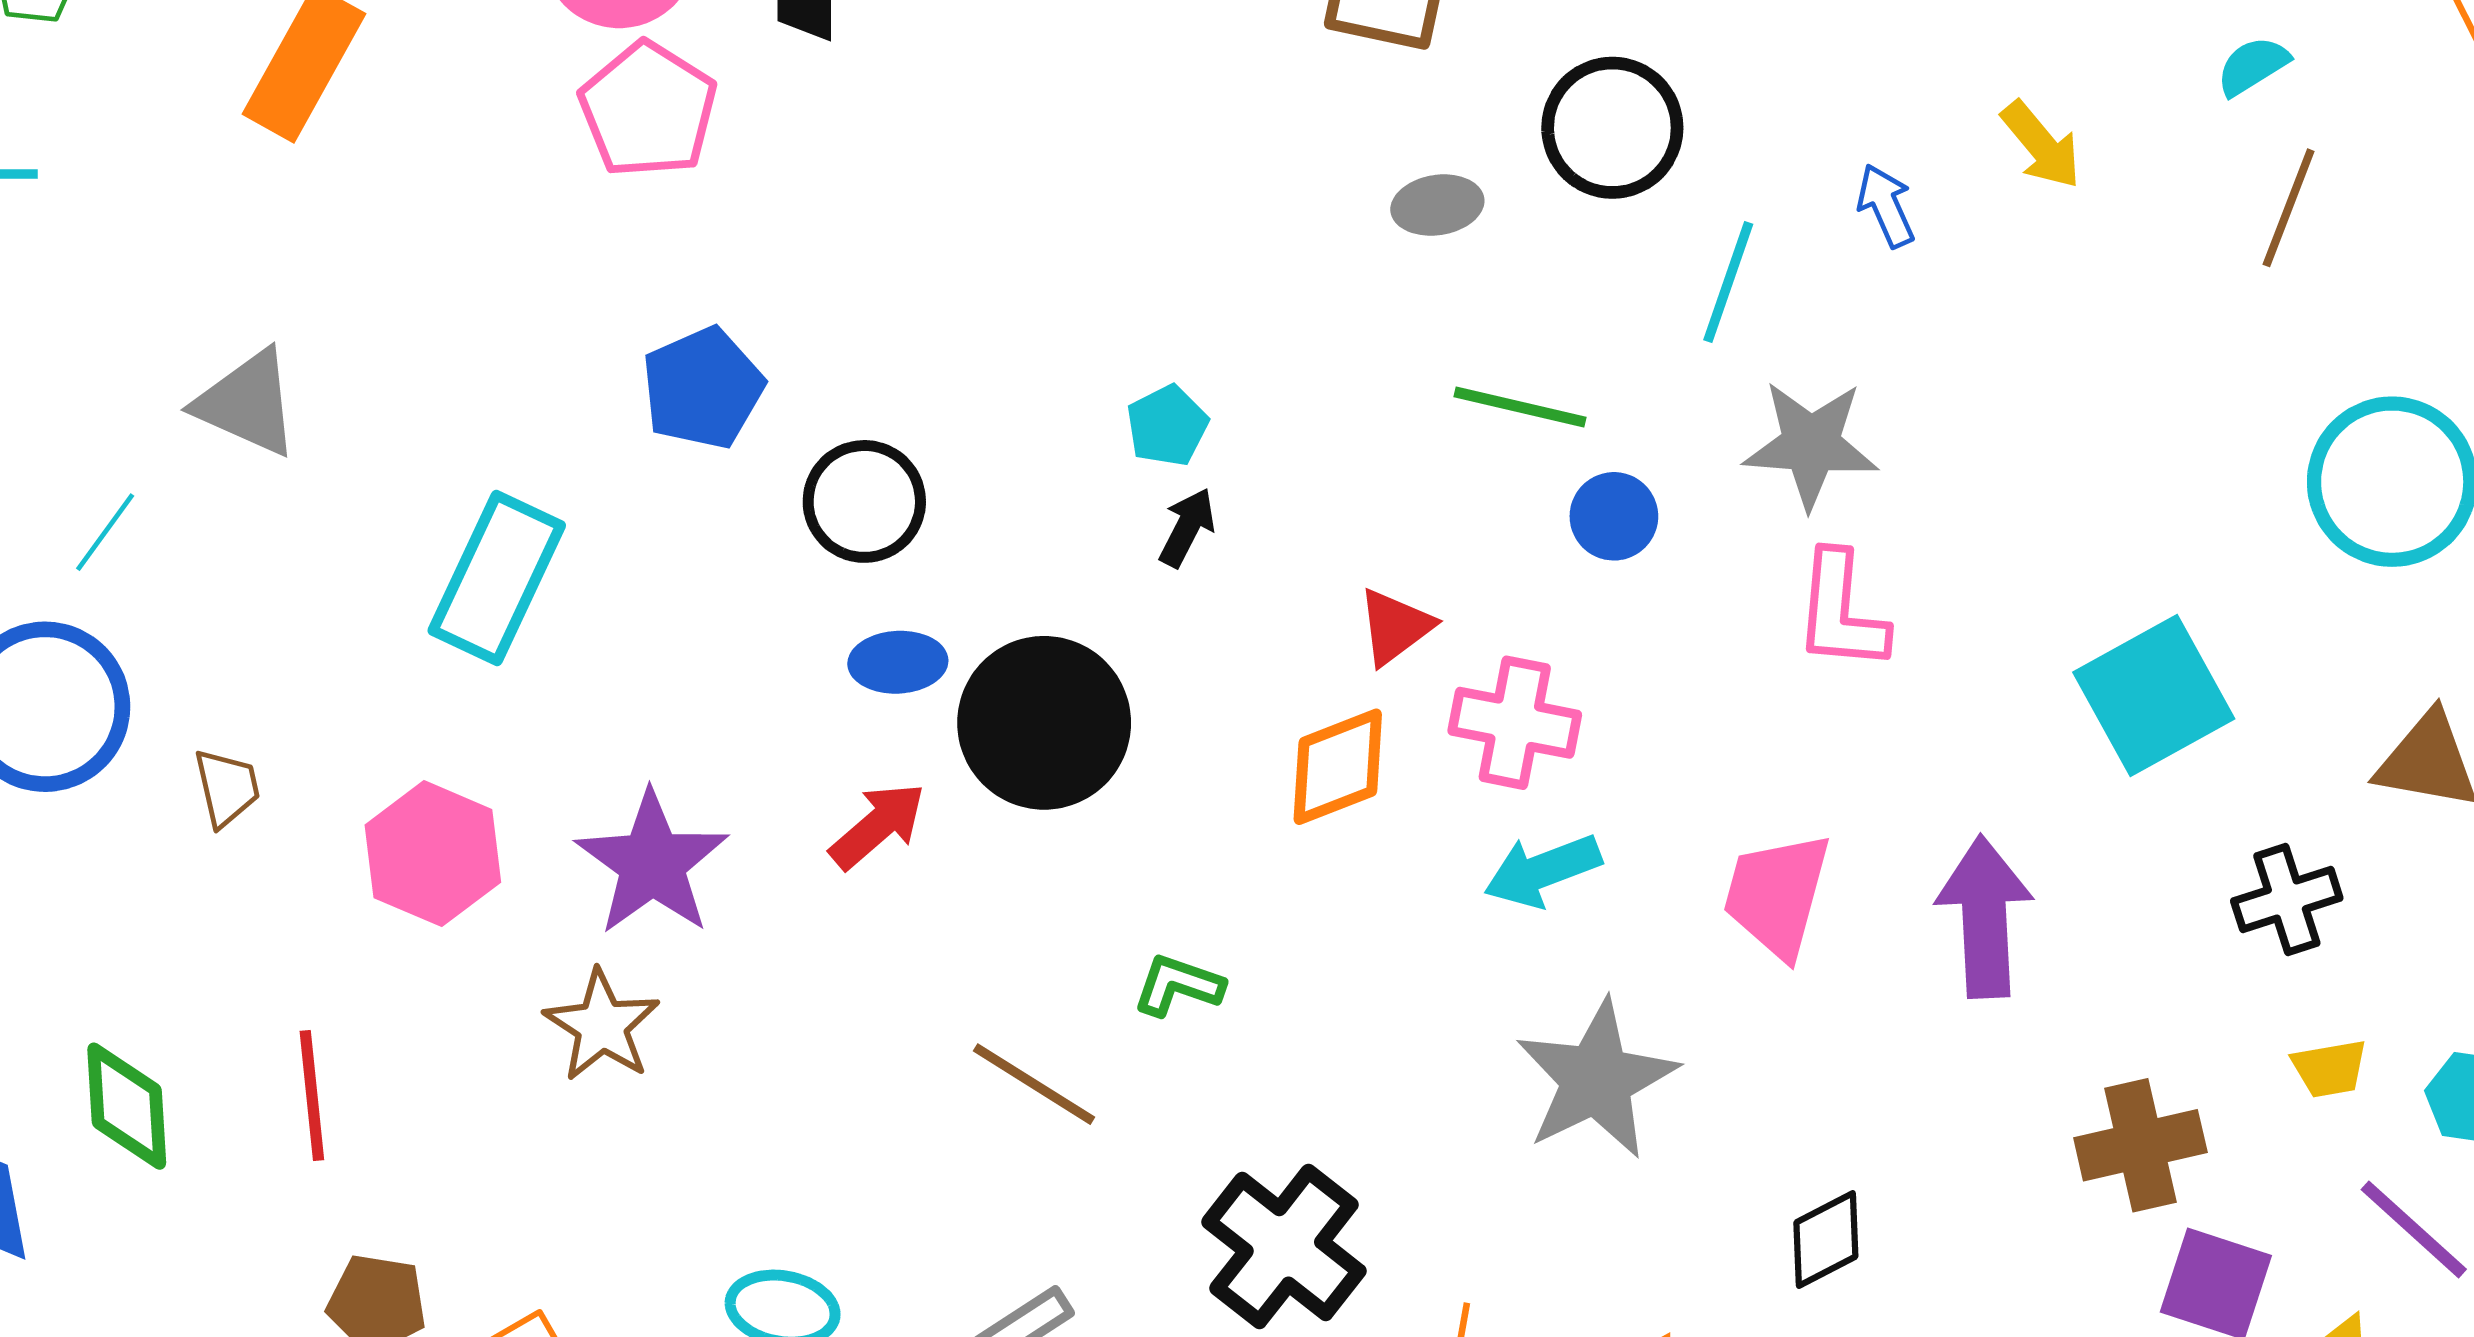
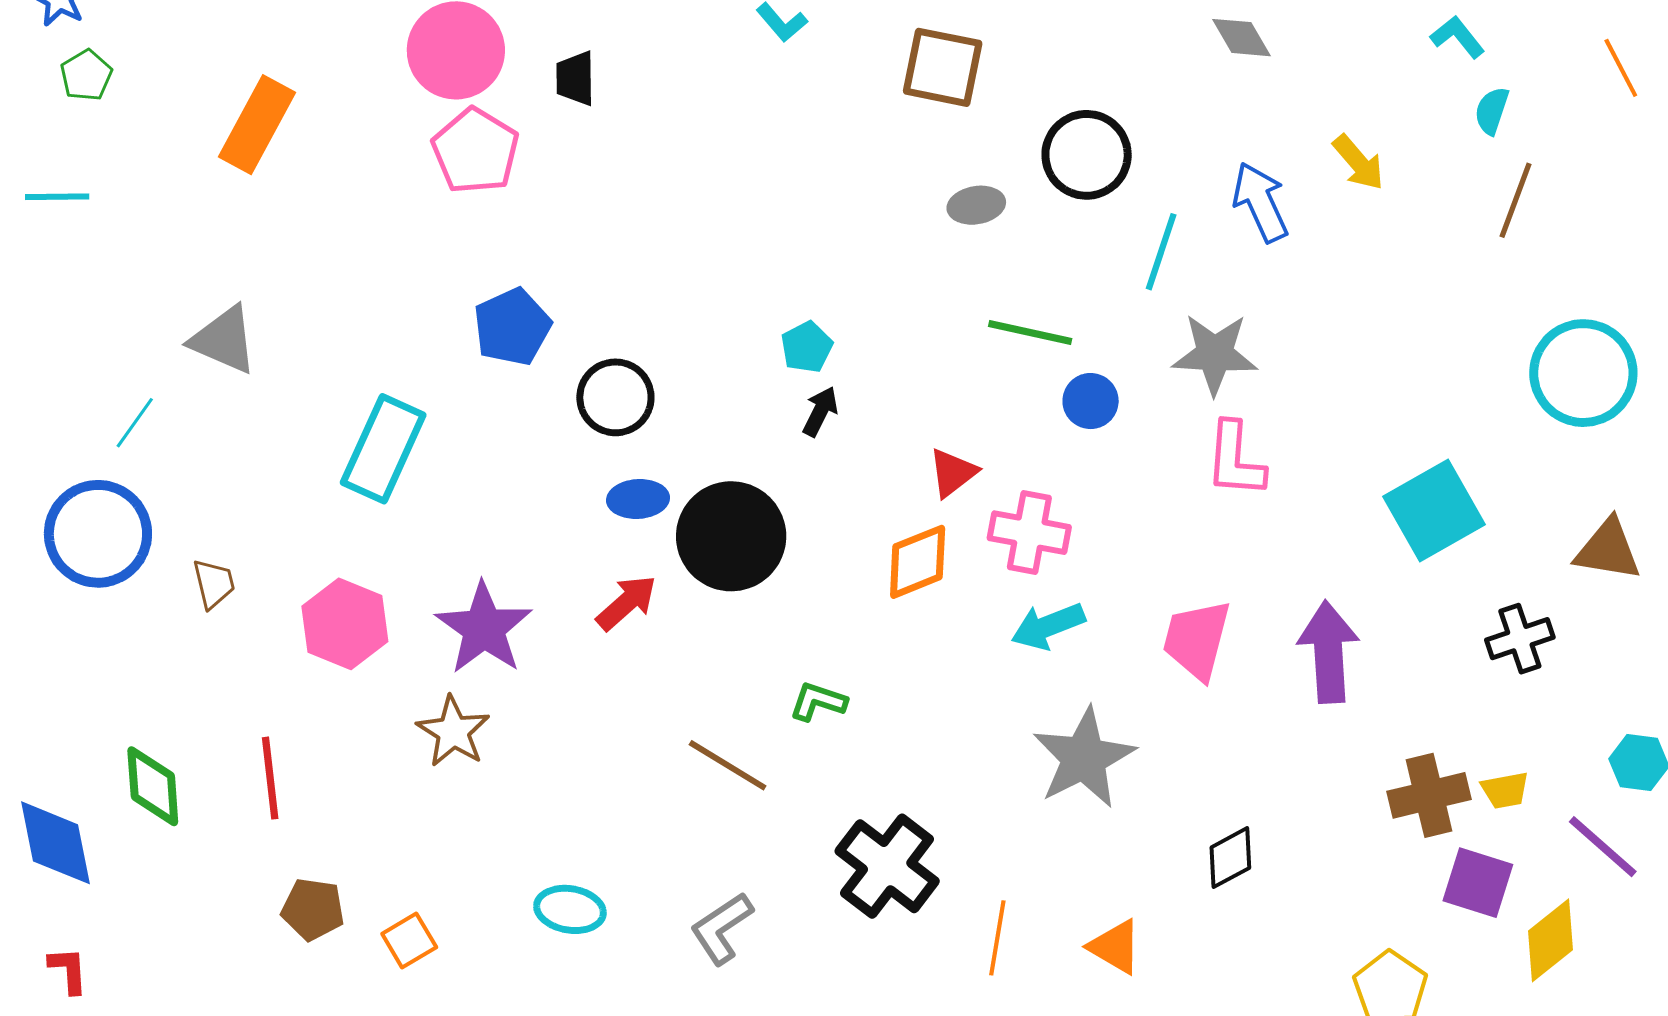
cyan semicircle: (2253, 66) -> (1492, 111), turned -39
blue arrow: (1886, 206) -> (1260, 202), size x1.5
yellow trapezoid: (2330, 1068) -> (1505, 790), moved

